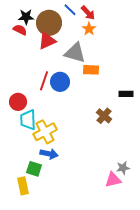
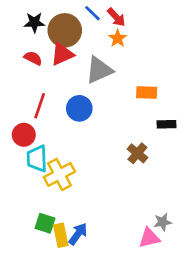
red semicircle: (20, 30) -> (33, 58), moved
gray triangle: (75, 53) -> (99, 70), turned -40
orange rectangle: (91, 70) -> (147, 93), moved
red line: (44, 81) -> (40, 106), moved
blue arrow: (49, 154) -> (78, 234), moved, turned -66
yellow rectangle: (23, 186) -> (61, 235), moved

